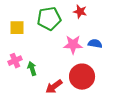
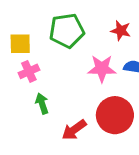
red star: (80, 12) -> (121, 31), moved
pink cross: (15, 61) -> (29, 71), moved

